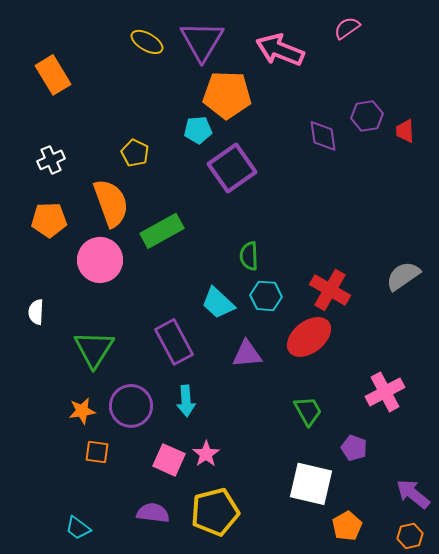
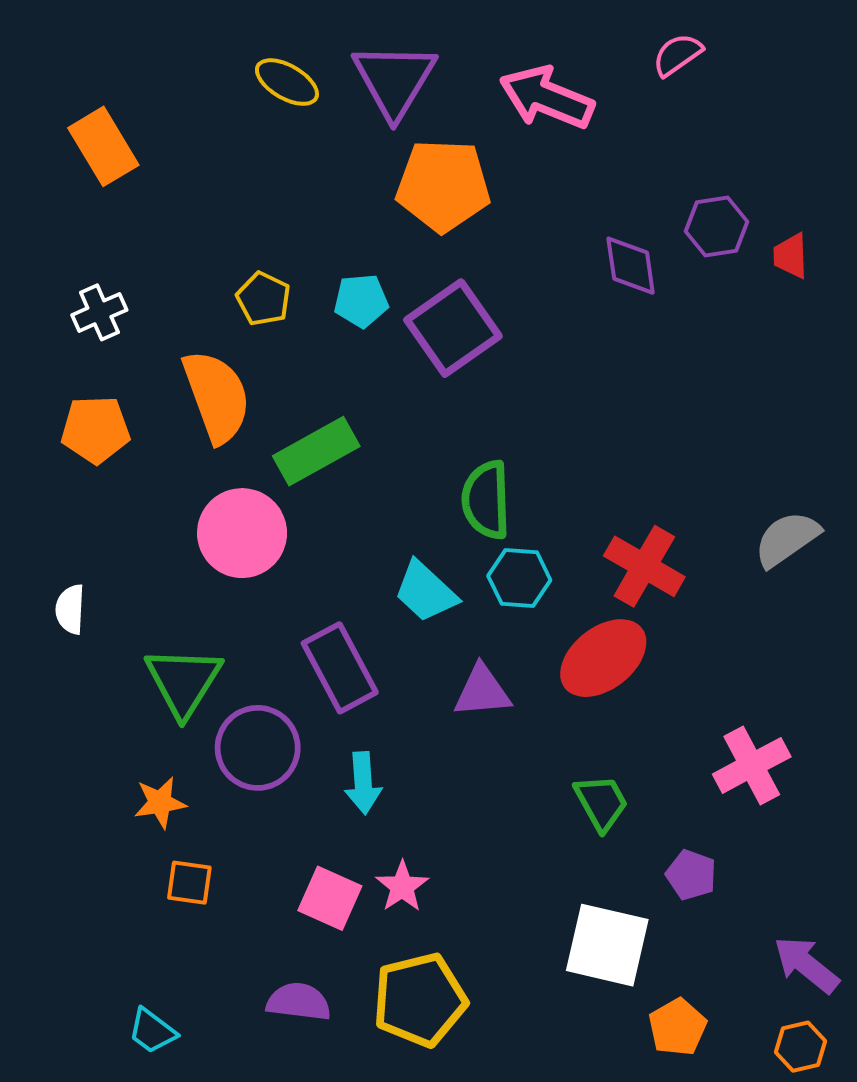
cyan pentagon: (198, 130) -> (361, 301), moved
green semicircle: (249, 256) -> (486, 500), size x1.4
pink circle: (100, 260) -> (242, 533), moved
purple circle: (131, 406) -> (258, 748), moved

